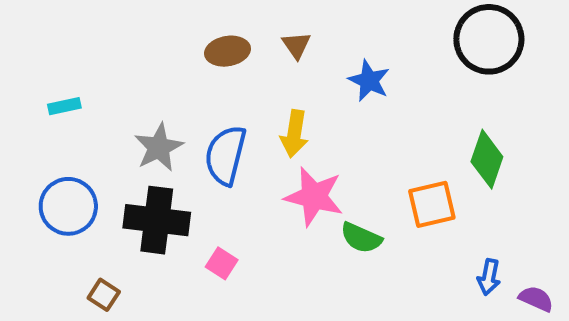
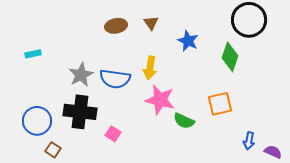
blue semicircle: (226, 155) -> (115, 79), turned -96
green diamond: (487, 159) -> (230, 57), moved
blue circle: (68, 206) -> (37, 121), moved

